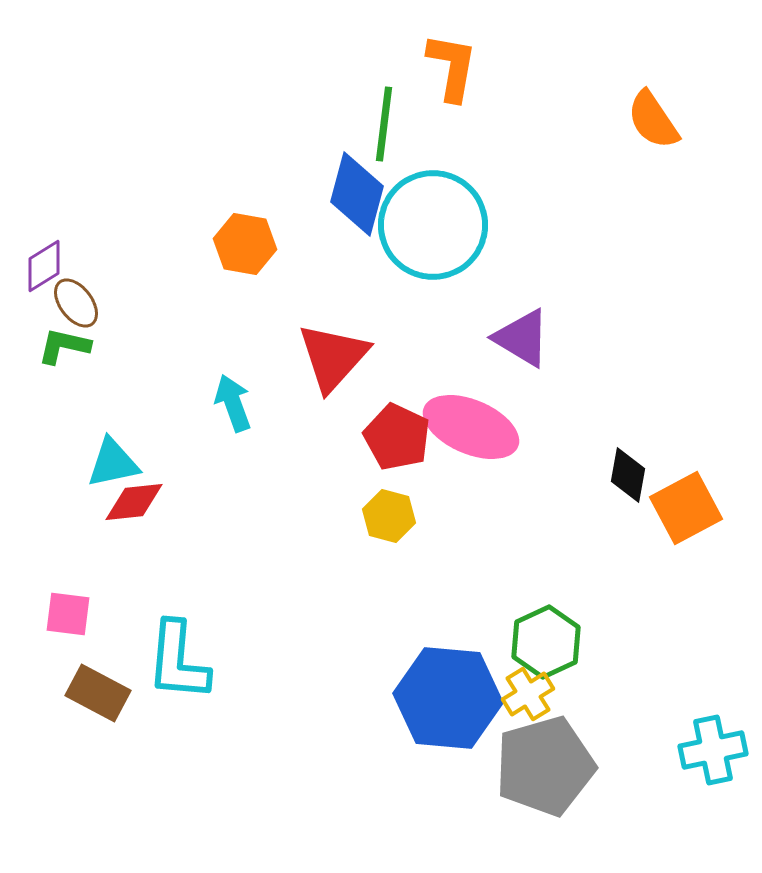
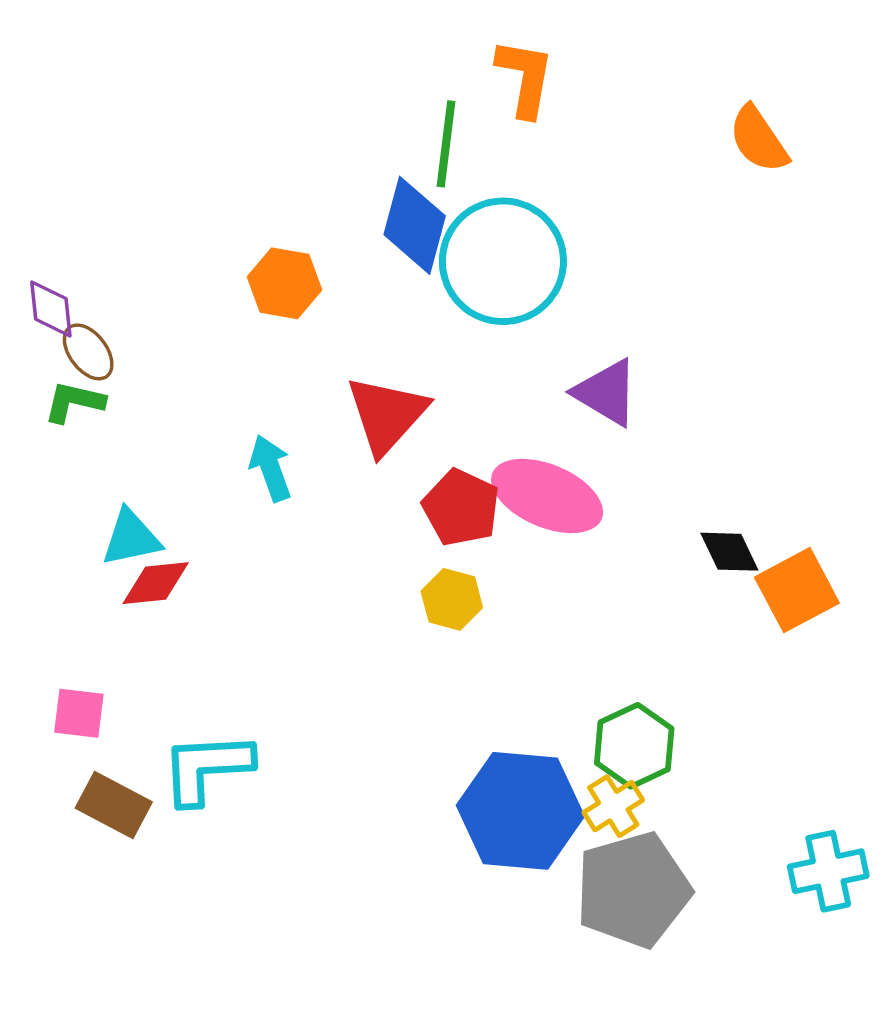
purple diamond: (44, 266) -> (51, 309), turned -64
black diamond: (628, 475) -> (729, 552), turned -36
cyan L-shape: (178, 661) -> (207, 768), turned 82

